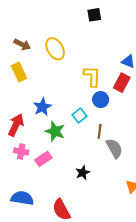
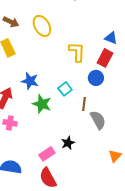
blue circle: (101, 100) -> (96, 78), moved
blue star: (42, 107) -> (30, 81), turned -30
pink rectangle: (43, 159) -> (47, 154), moved

